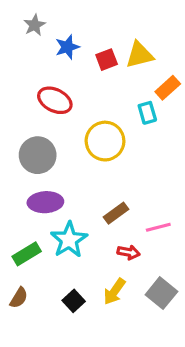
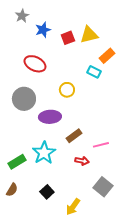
cyan rectangle: (147, 113) -> (94, 72), turned -48
yellow circle: (105, 141) -> (67, 90), size x0.6
purple ellipse: (45, 202) -> (50, 117), moved
yellow arrow: (114, 291) -> (73, 207), moved

